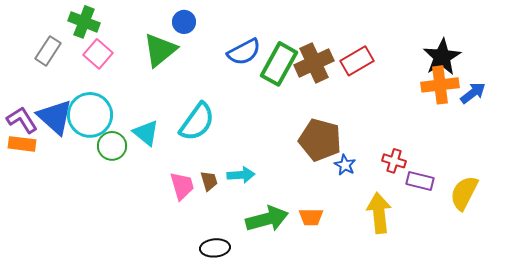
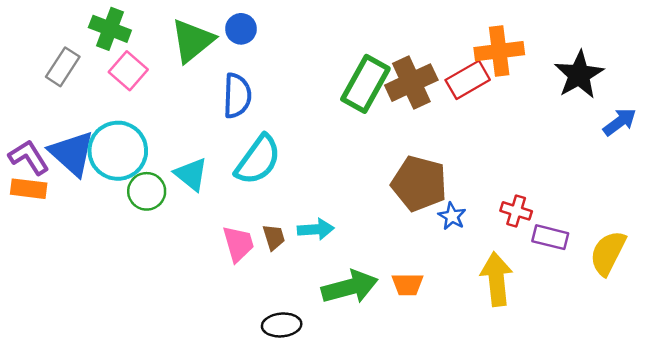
green triangle: (160, 50) -> (193, 41), moved
blue semicircle: (244, 52) -> (237, 96), moved, turned -60
orange cross: (440, 85) -> (499, 51), moved

